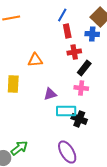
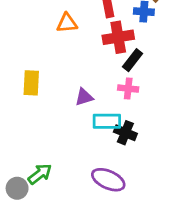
red cross: (74, 52) -> (118, 37), size x1.5
orange triangle: (35, 60) -> (67, 23), moved
purple ellipse: (67, 152) -> (108, 180), turned -35

